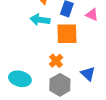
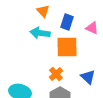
blue triangle: (88, 74) -> (88, 77), moved

